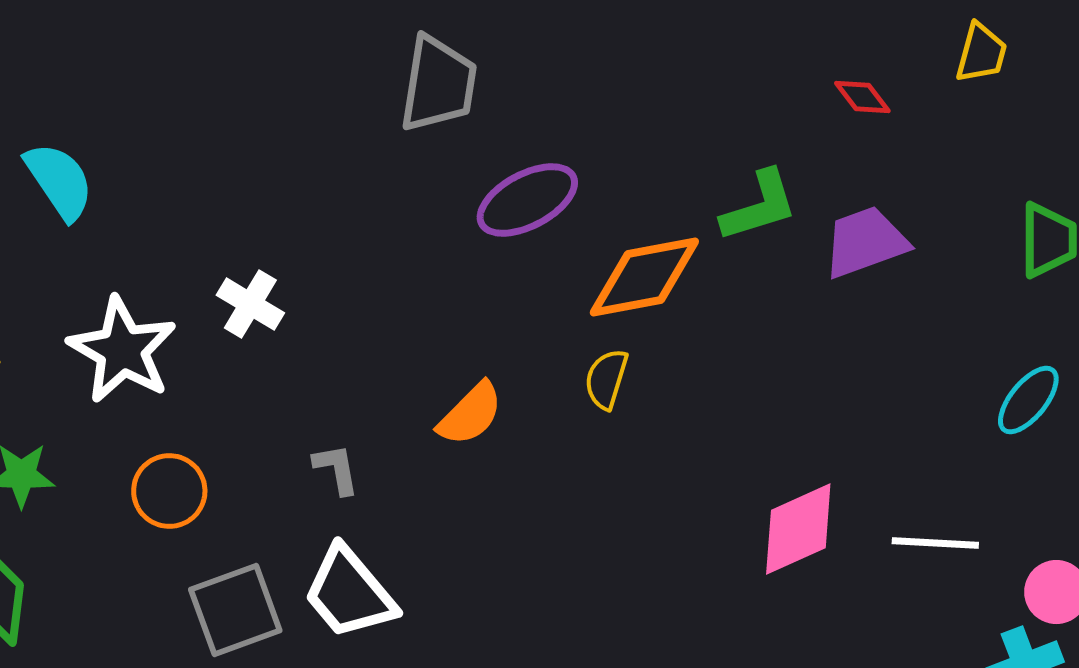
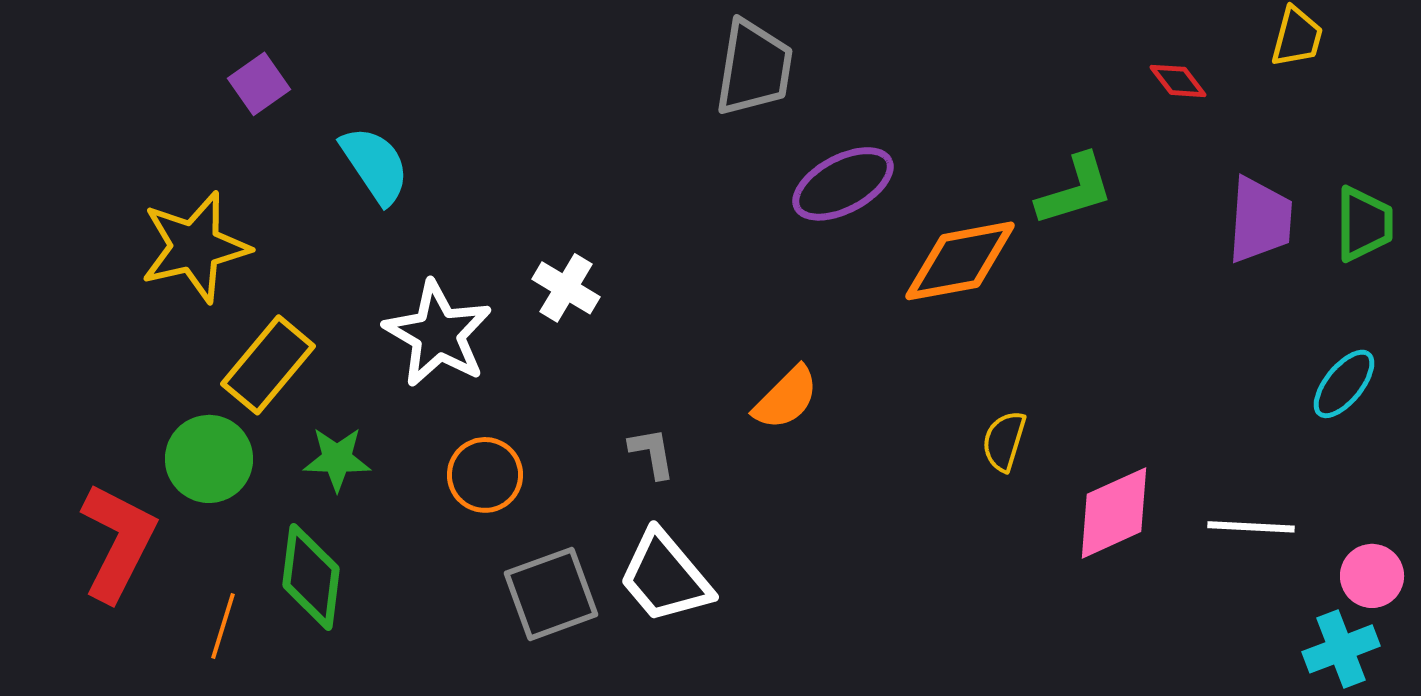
purple trapezoid: (865, 242) -> (1260, 220), moved, turned 114
yellow semicircle: (606, 379) -> (1004, 441), moved

